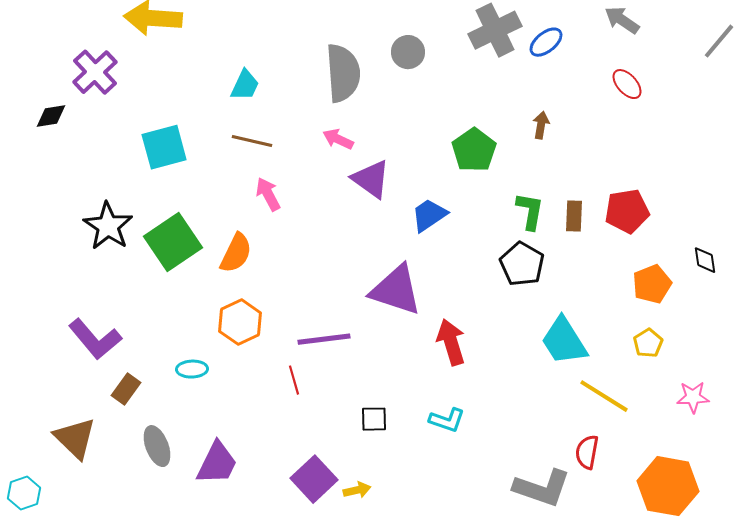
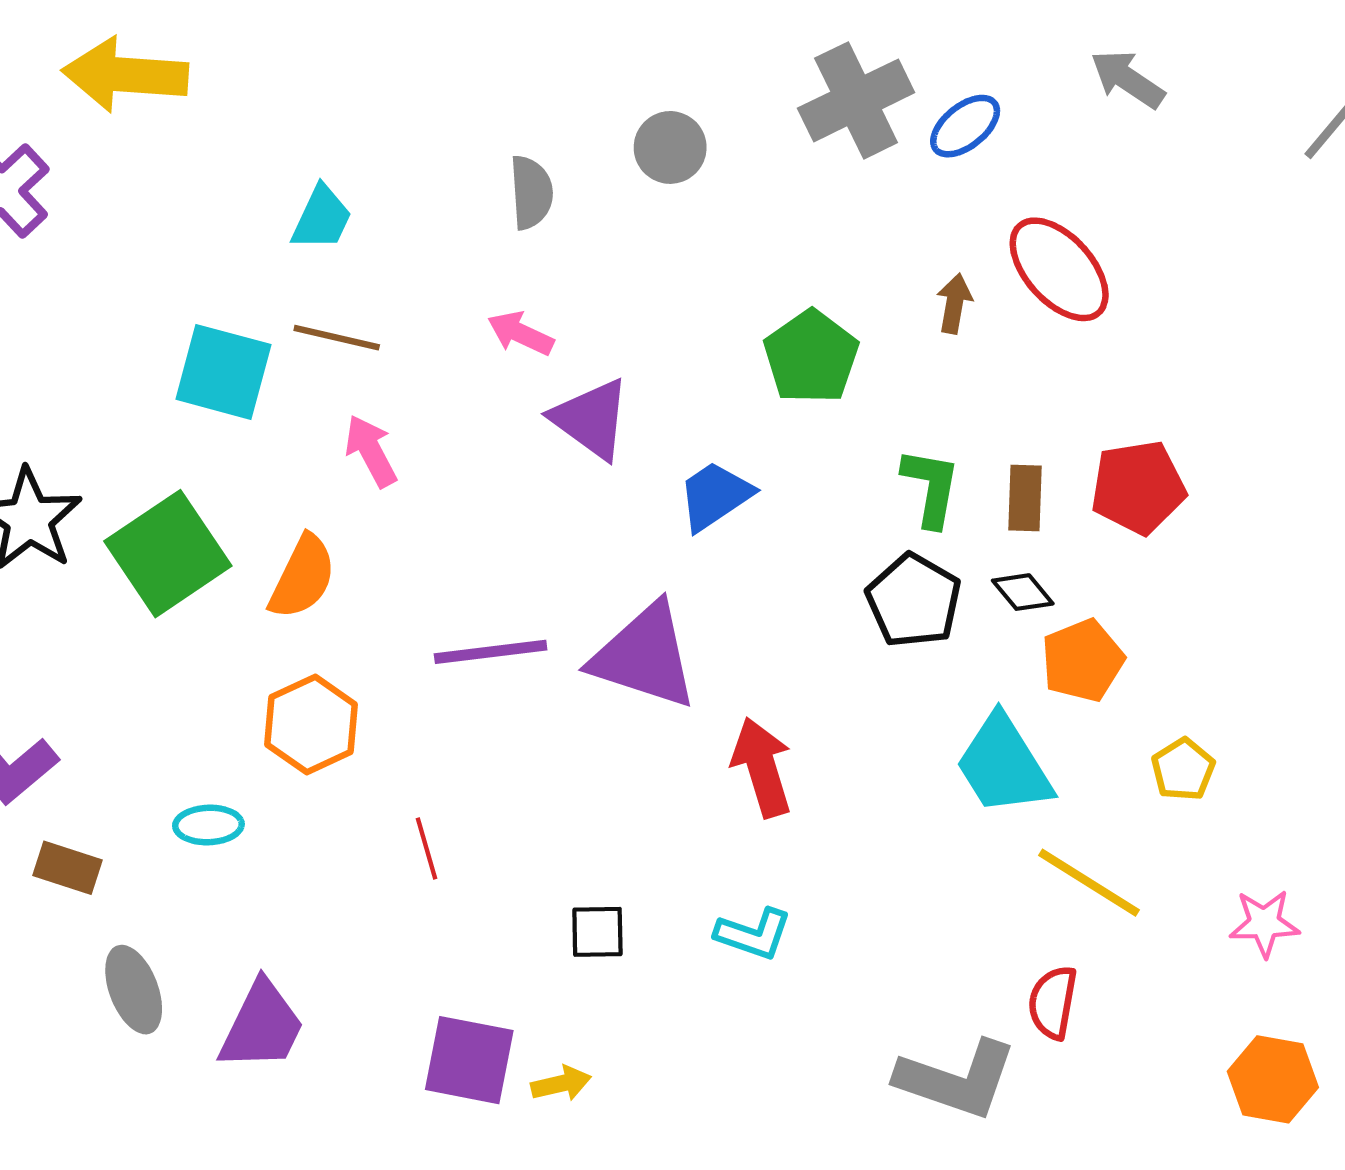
gray semicircle: (343, 73) -> (531, 192), size x0.6
red ellipse: (627, 84) -> (1059, 269), moved, size x1.6
cyan square: (164, 147) -> (223, 372), moved, turned 30
black diamond: (705, 260) -> (1023, 592), moved, turned -32
orange pentagon: (652, 284) -> (1083, 660), moved
purple line: (324, 339) -> (491, 652), moved
brown rectangle: (126, 389) -> (67, 868), turned 72
pink star: (693, 397) -> (1264, 923), moved
purple square: (314, 479) -> (469, 1060), turned -36
orange hexagon: (668, 486) -> (1273, 1079), moved, size x0.7

